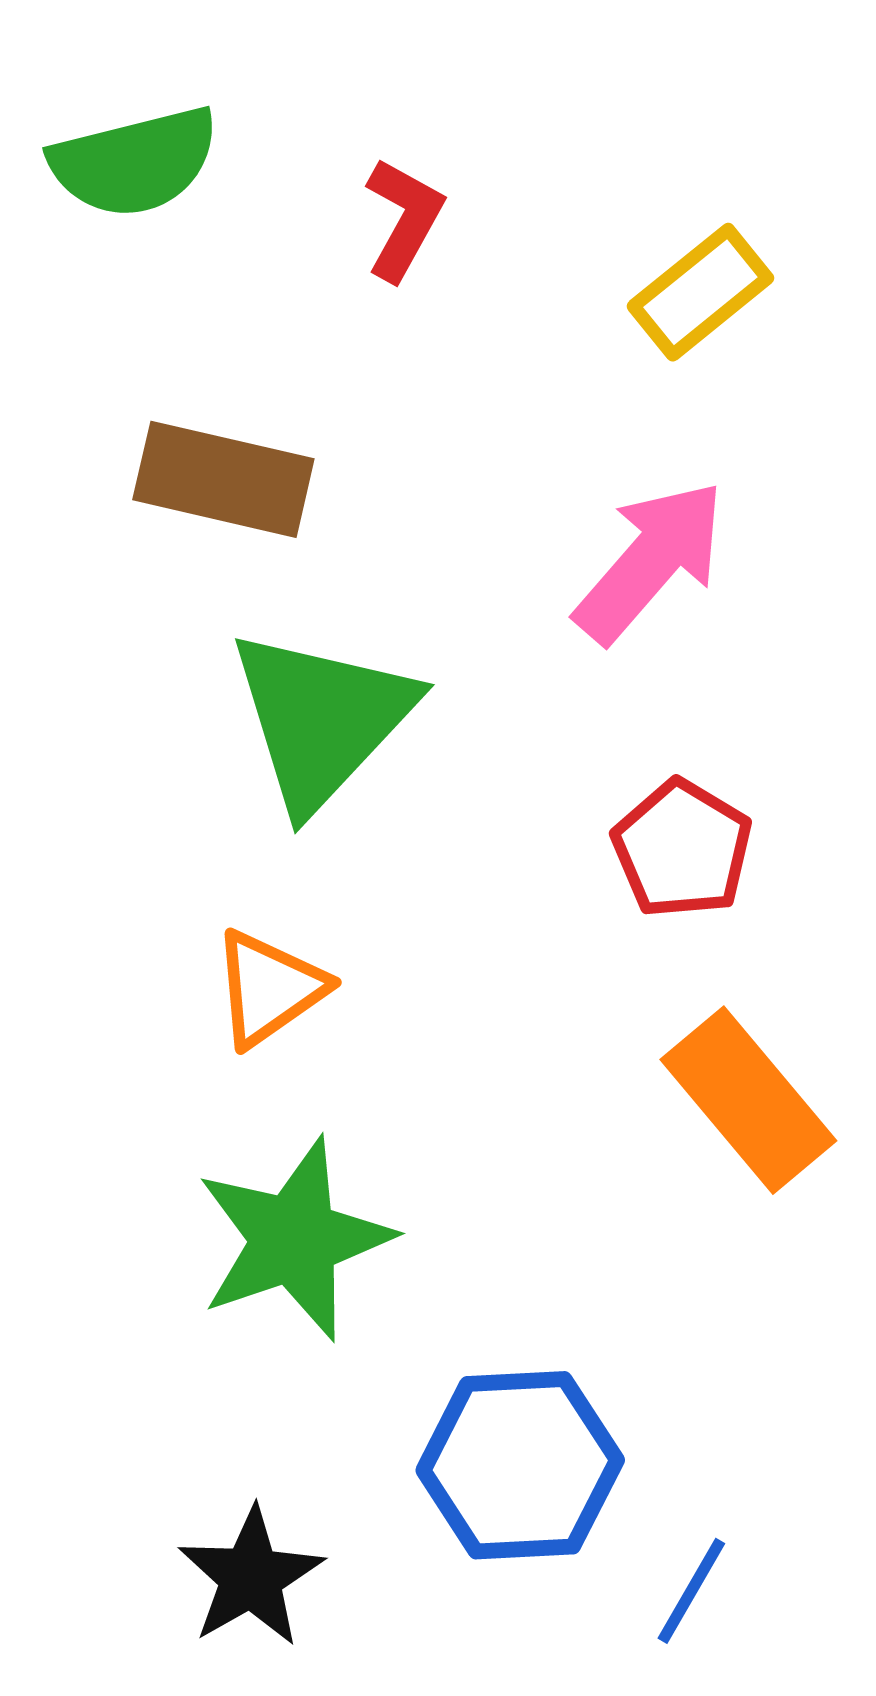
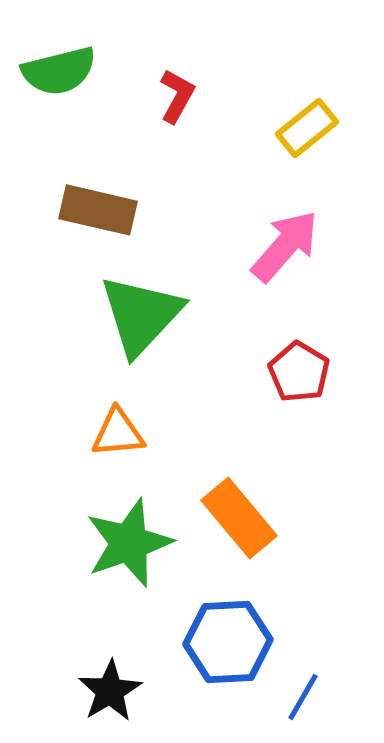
orange triangle: (269, 988) -> (118, 433), turned 30
orange rectangle: (748, 1100) -> (239, 518), moved

